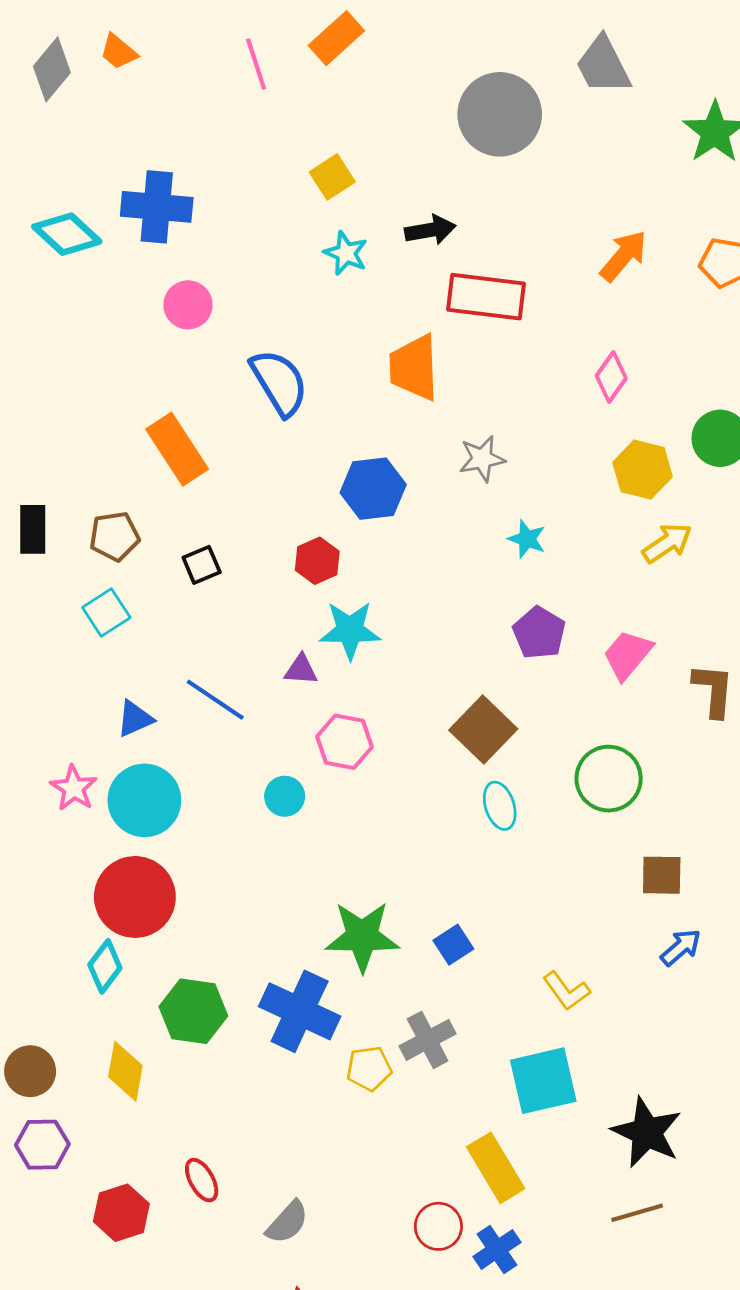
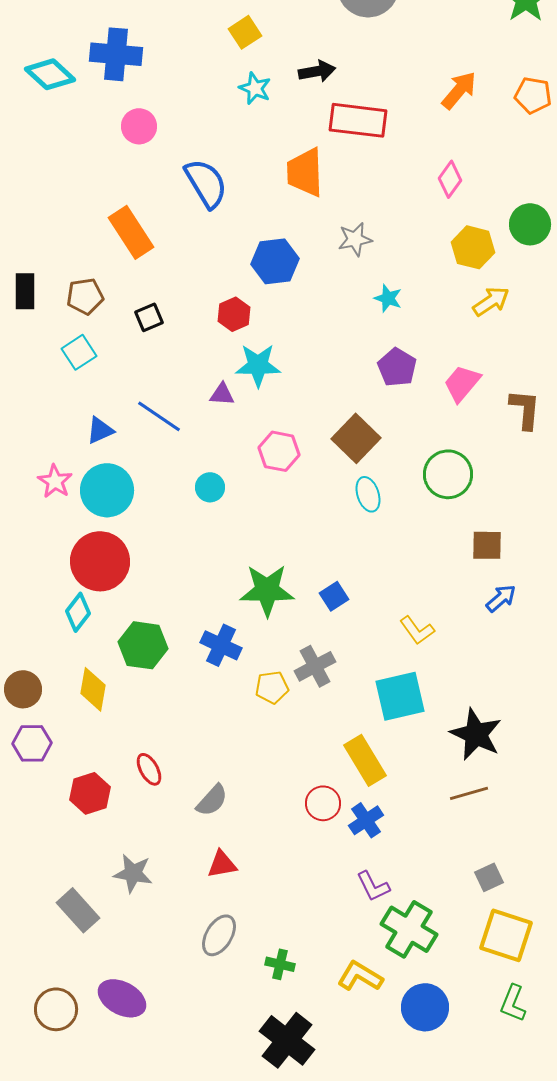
pink hexagon: (345, 742) -> (279, 451), moved
blue cross: (300, 1011) -> (221, 645), size x0.7

